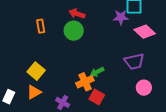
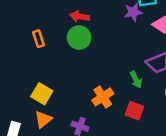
green arrow: (97, 72) -> (136, 80), moved, turned -80
red square: (97, 97) -> (134, 111), moved

